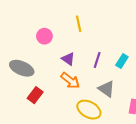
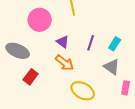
pink circle: (44, 36) -> (40, 20), size x1.5
gray triangle: (106, 89) -> (112, 67), moved

